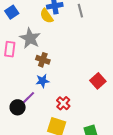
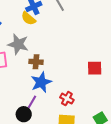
blue star: (43, 81) -> (41, 82), size x1.5
red square: (98, 81) -> (95, 68), turned -35

